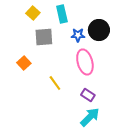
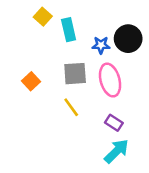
cyan rectangle: (62, 14) -> (69, 30), moved
gray square: (44, 37) -> (75, 74), moved

